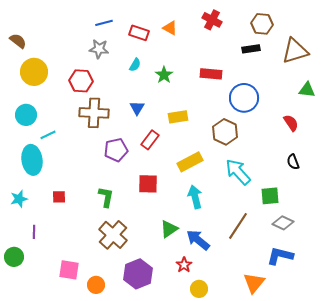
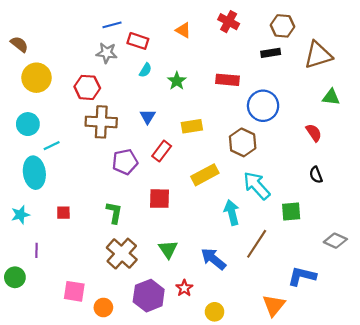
red rectangle: (139, 33) -> (138, 41), moved
cyan arrow: (195, 197) -> (232, 213), moved
gray diamond: (283, 223) -> (335, 241), moved
green triangle: (169, 229) -> (168, 249), moved, turned -30
red star: (184, 265) -> (184, 288), moved

